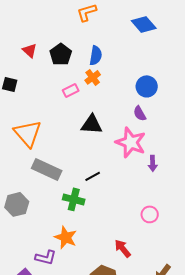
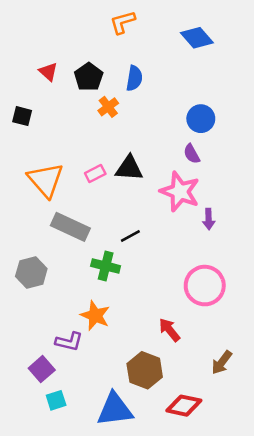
orange cross: (93, 77) -> (108, 107), moved
pink rectangle: (71, 90) -> (95, 173), moved
pink circle: (150, 214) -> (205, 286), size x1.8

